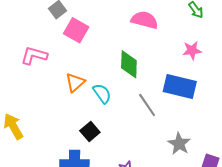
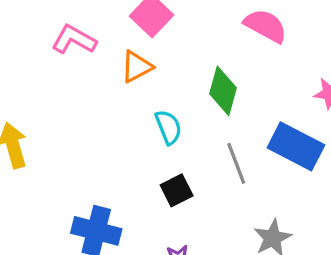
orange triangle: (75, 82) -> (136, 67), moved
black square: (90, 131) -> (177, 190), moved

